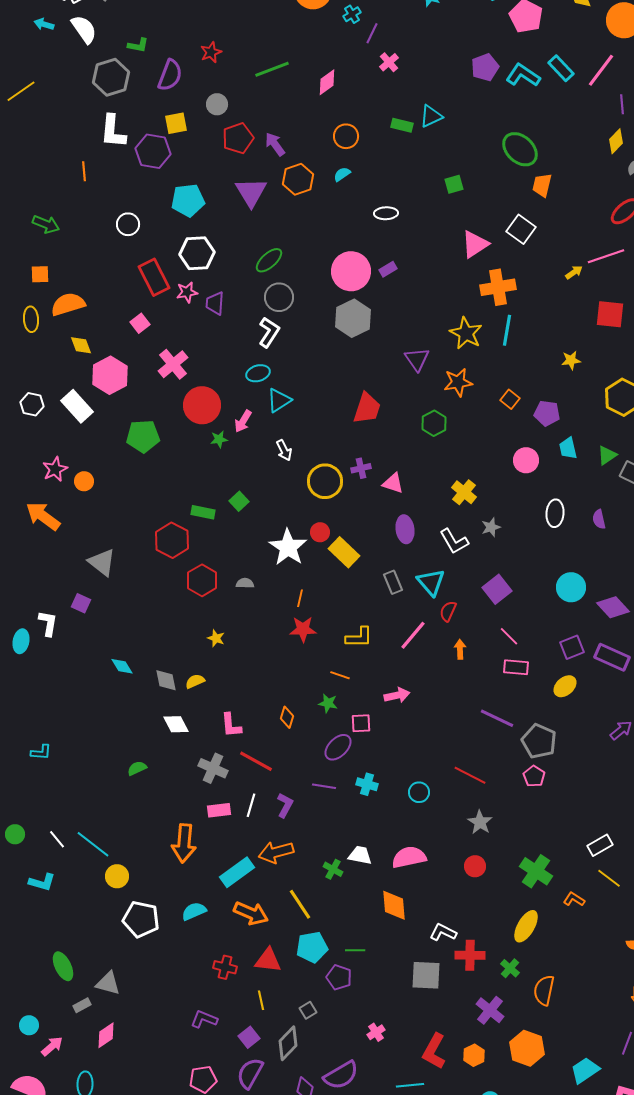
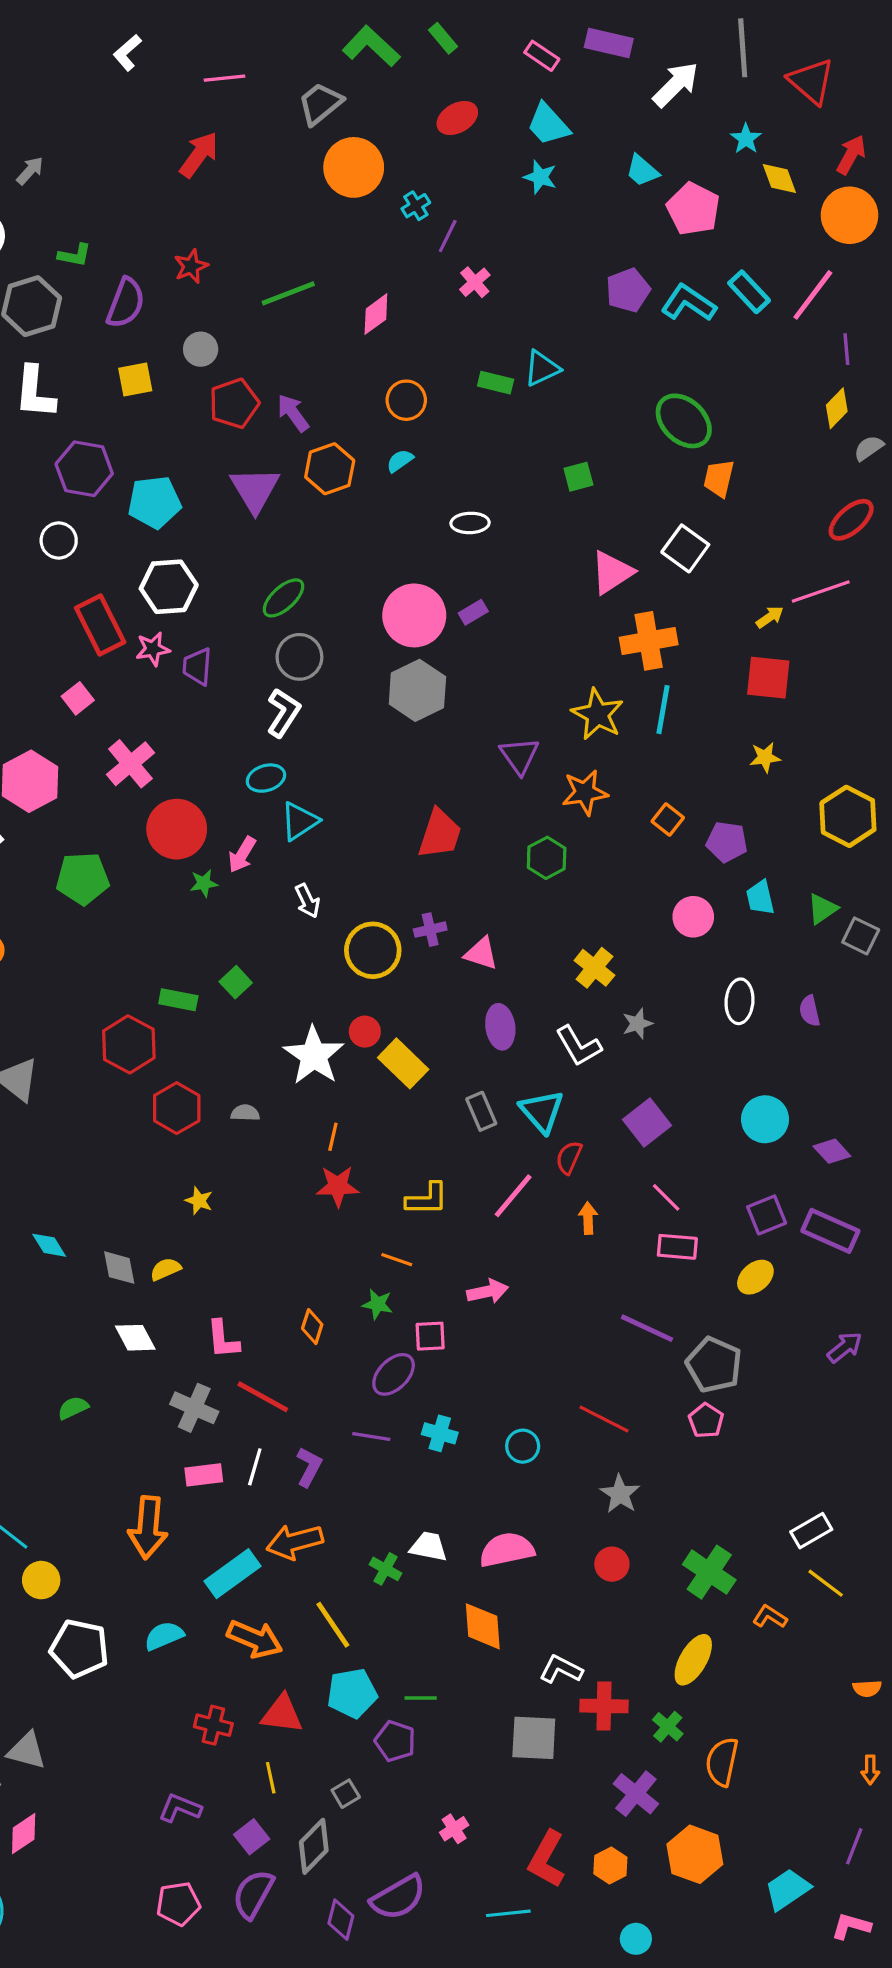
purple hexagon: (153, 151) -> (84, 469), moved
red square: (610, 314) -> (768, 678), moved
purple diamond: (613, 607) -> (832, 1151), size x0.7

